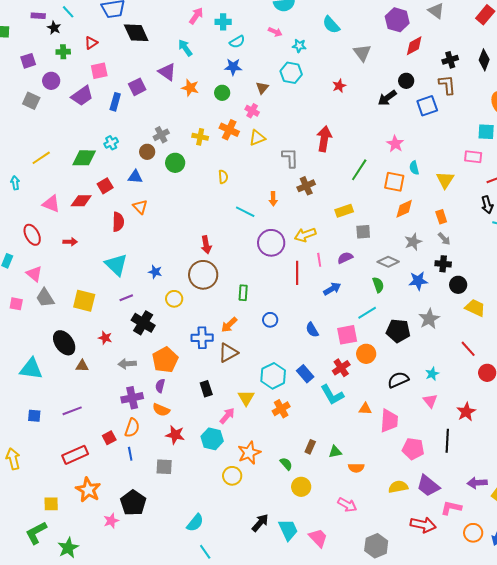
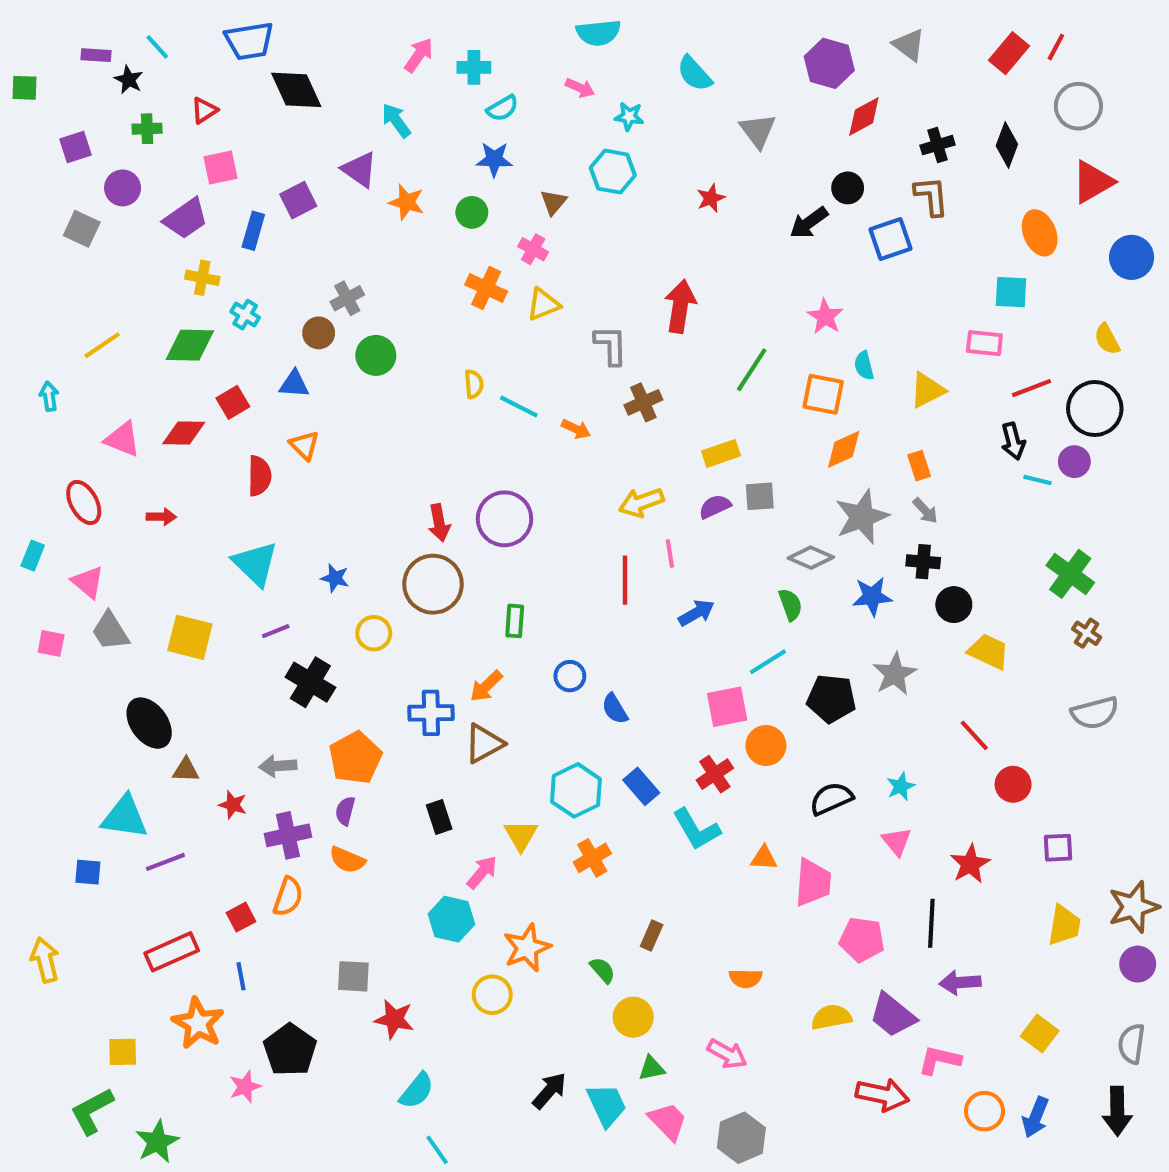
yellow cross: (200, 137) -> (202, 278), moved
cyan cross: (111, 143) -> (245, 315), turned -32
yellow triangle: (445, 180) -> (927, 390), turned 30
orange arrow: (273, 199) -> (576, 429), turned -64
cyan line: (245, 212) -> (519, 406), moved
gray star: (413, 242) -> (862, 517), size x1.5
purple circle: (271, 243) -> (504, 519), moved
purple semicircle: (345, 258) -> (715, 507), moved
blue semicircle: (312, 330) -> (615, 709), moved
red star: (105, 338) -> (233, 805), moved
cyan triangle: (31, 369) -> (125, 817), moved
red star: (175, 435) -> (394, 1019), moved
green triangle: (335, 452) -> (652, 1068), moved
blue line: (130, 454) -> (241, 976), moved
purple arrow: (477, 483) -> (960, 982), moved
gray hexagon: (376, 546) -> (741, 1138), moved

